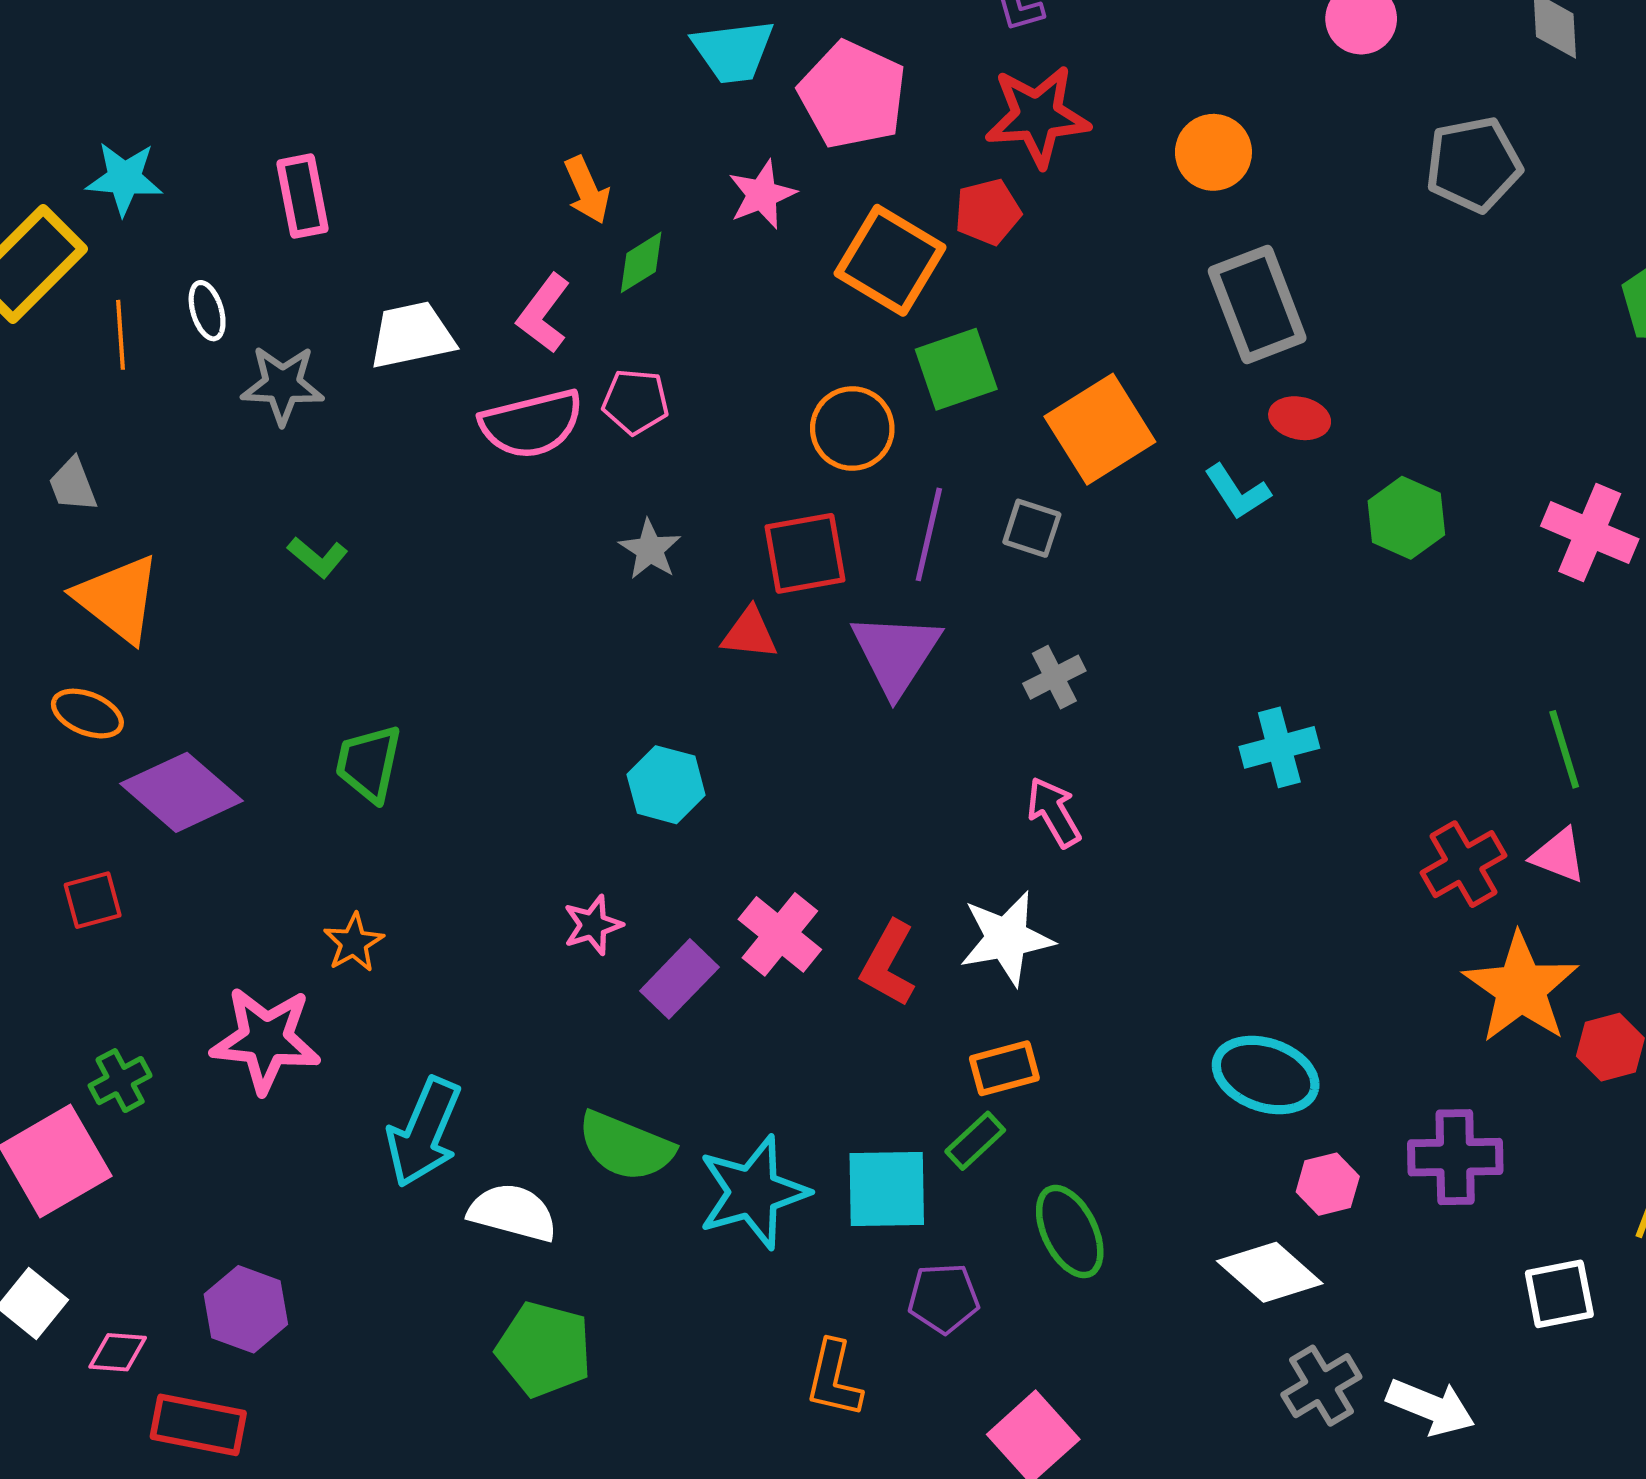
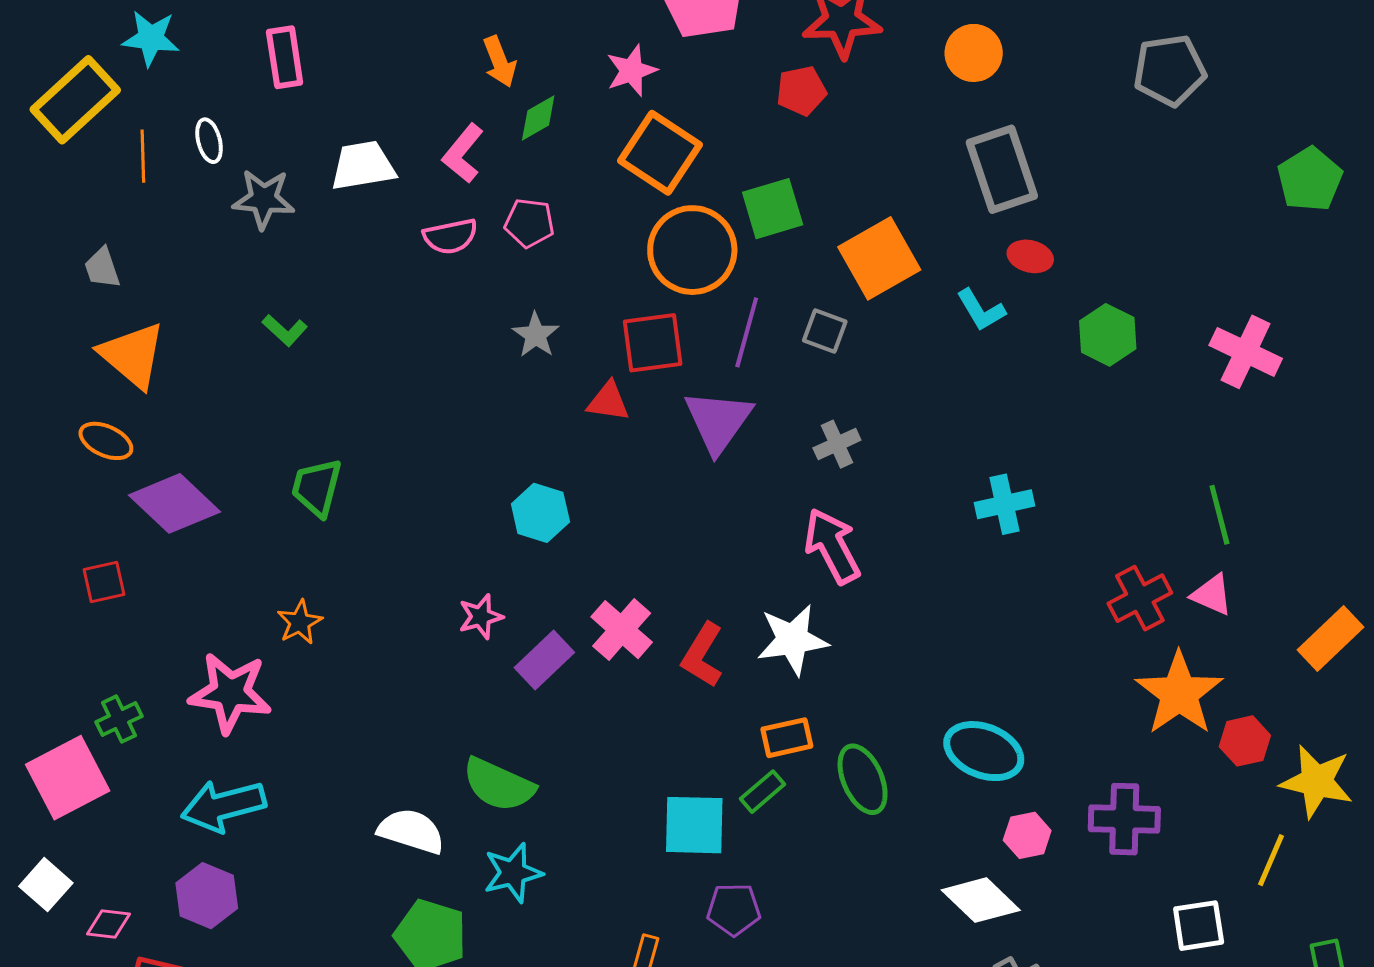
orange square: (890, 260) -> (660, 153), moved
pink semicircle: (532, 424) -> (450, 236), size x0.7
orange circle: (852, 429) -> (692, 250), size x1.4
pink arrow: (1054, 812) -> (832, 546), size x1.4
cyan arrow: (424, 1132) -> (223, 806), moved, turned 50
cyan star: (753, 1192) -> (513, 873), moved, size x0.7
green ellipse: (1070, 1232) -> (863, 779), moved

